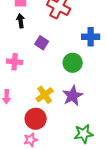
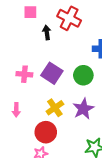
black arrow: (21, 21) -> (47, 33), moved
purple square: (42, 43) -> (52, 73), moved, size x1.5

